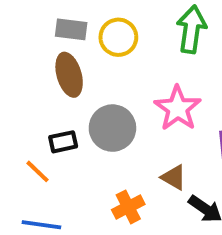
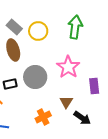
gray rectangle: (71, 29) -> (14, 27), turned 35
brown triangle: (174, 177) -> (66, 102), turned 32

